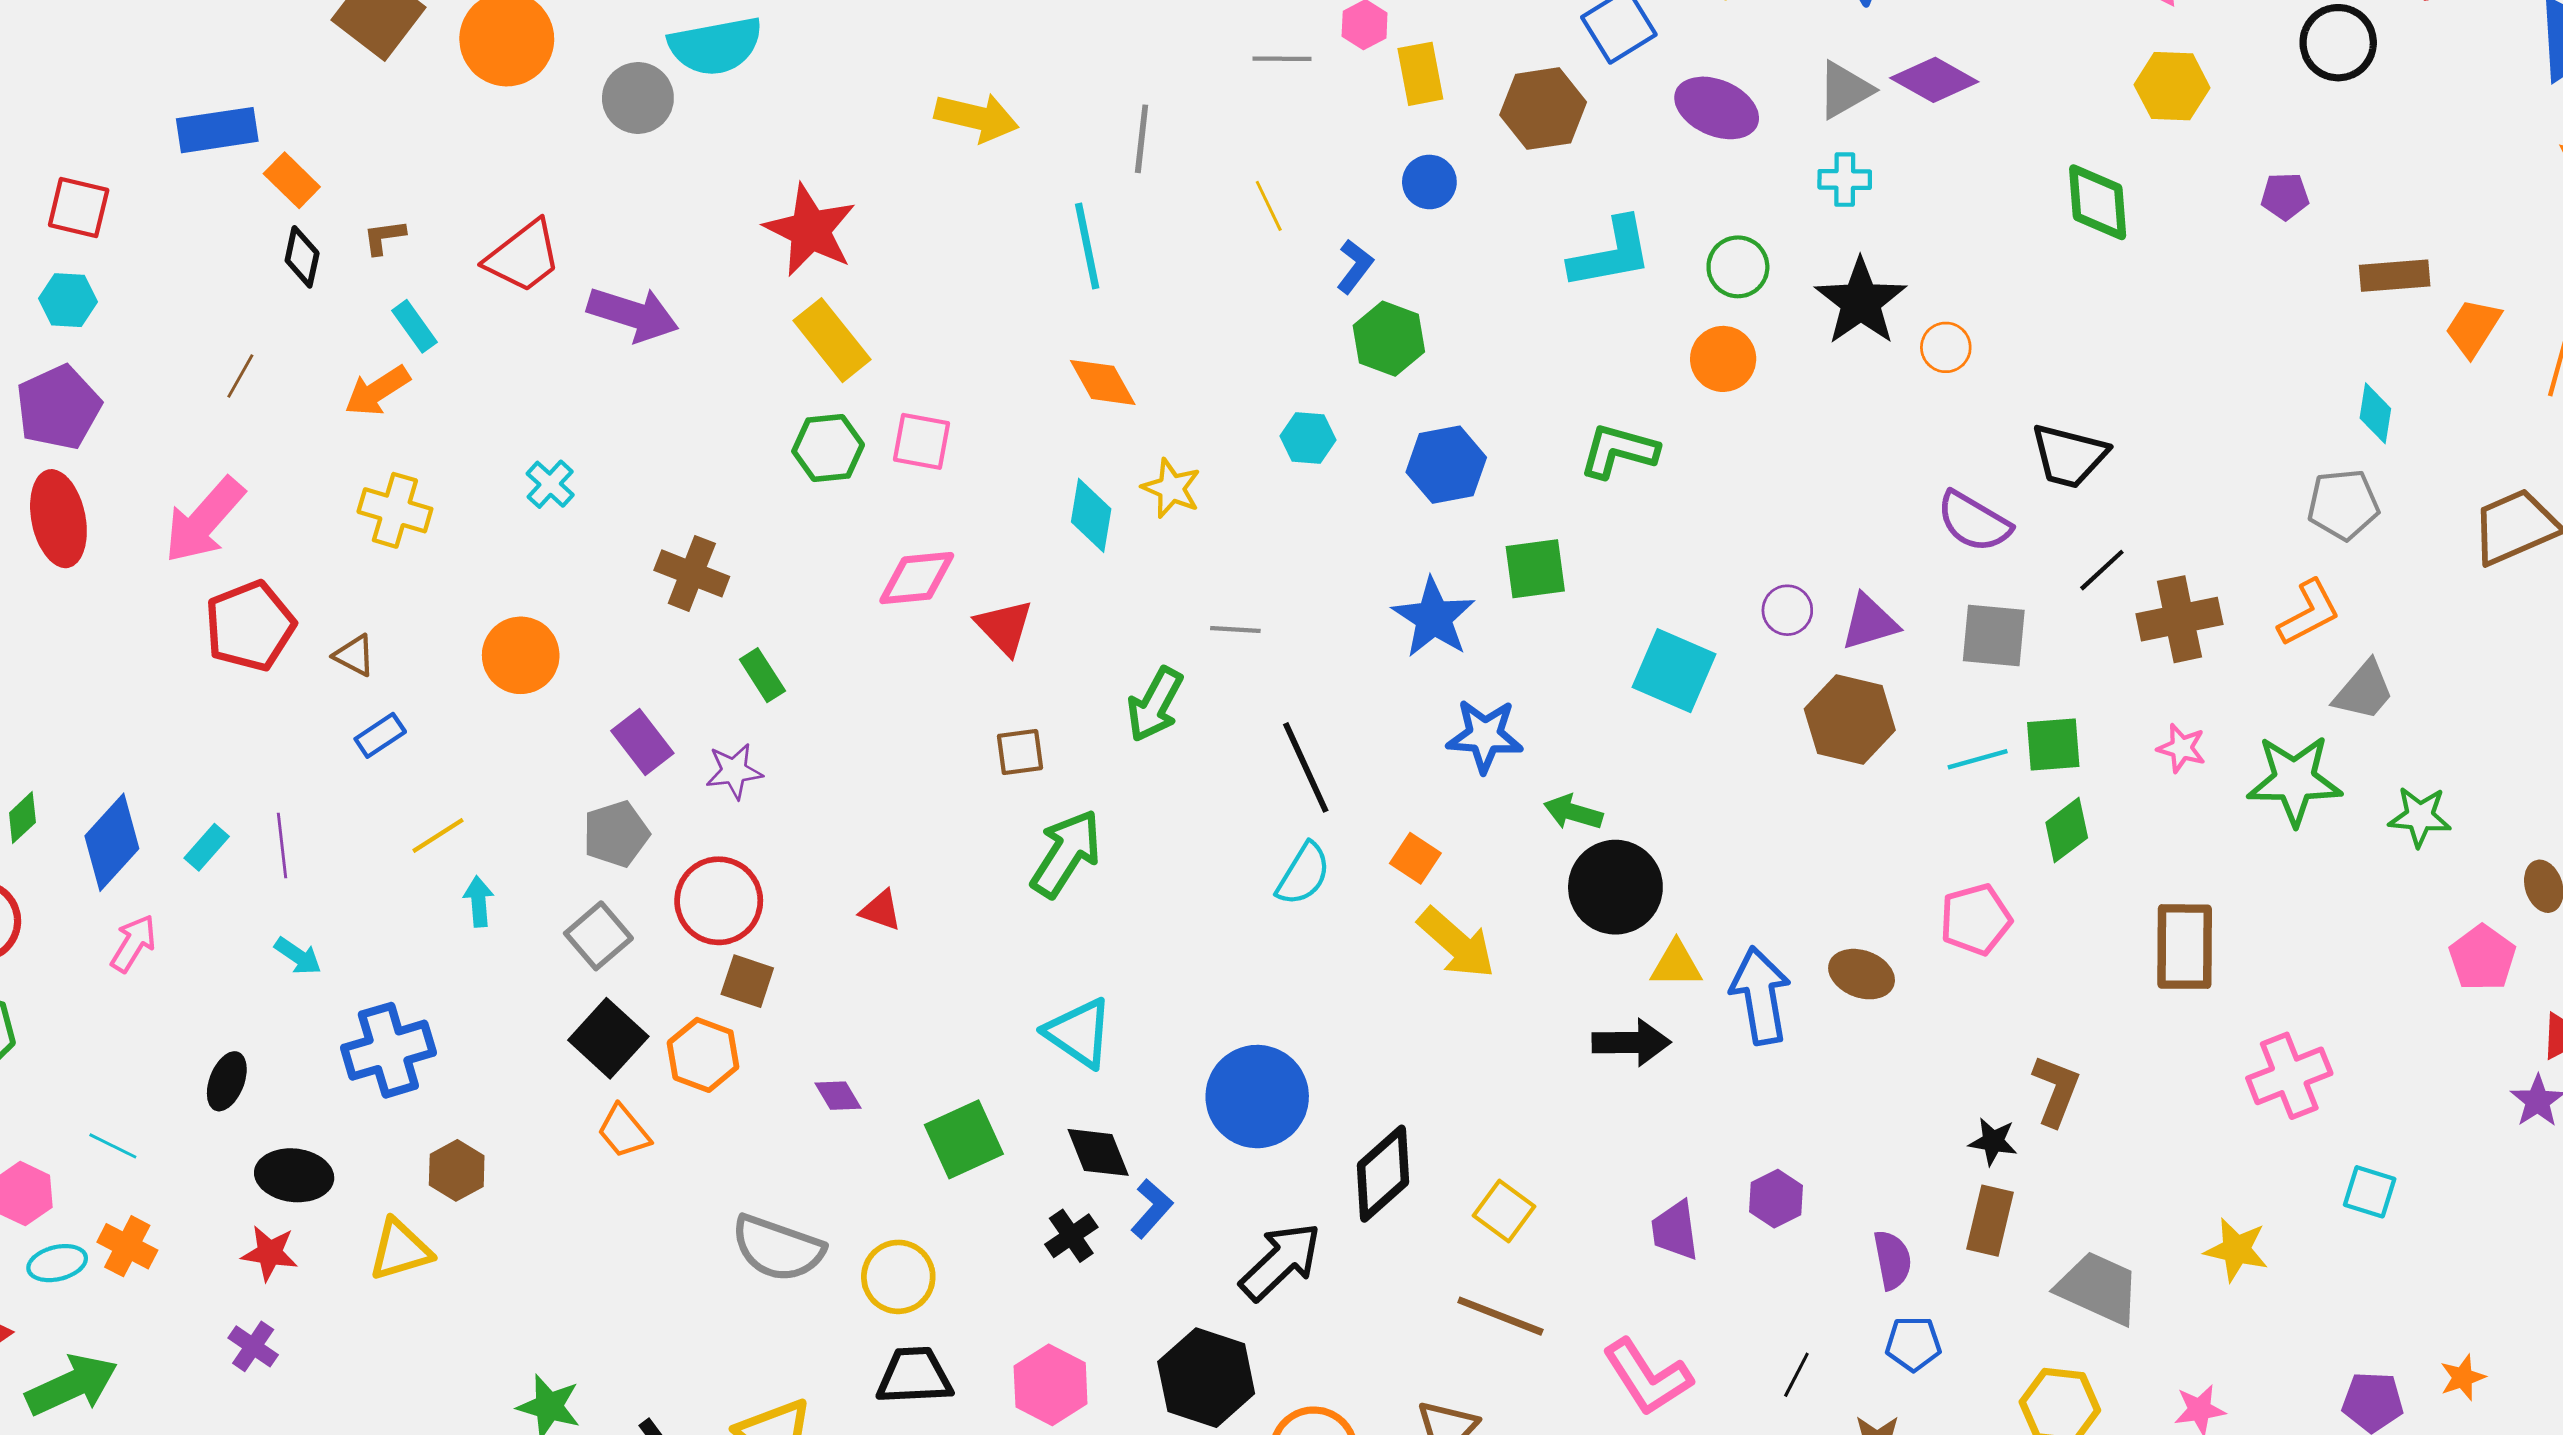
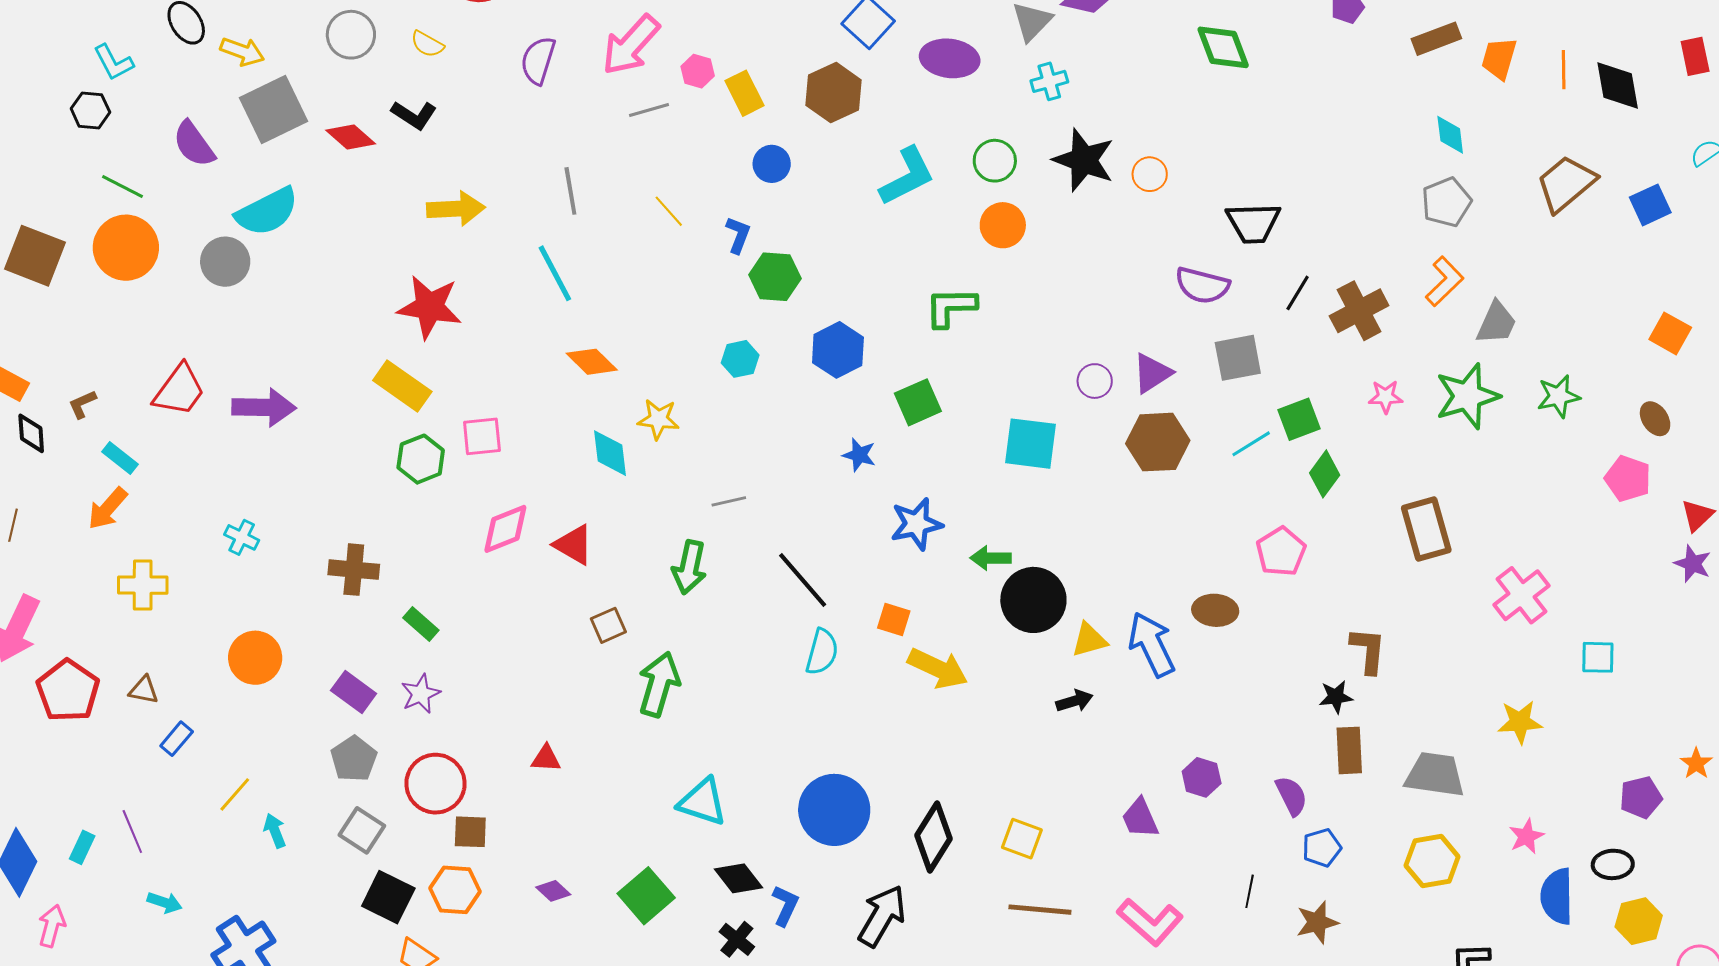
red star: (810, 230) -> (430, 307), moved
blue star: (1434, 618) -> (859, 455), size x0.6
black arrow: (1631, 1042) -> (1074, 701), size x0.7

